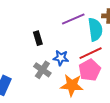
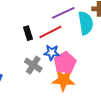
red line: (91, 53) -> (50, 32), moved
pink pentagon: (90, 70) -> (65, 63), moved

